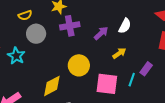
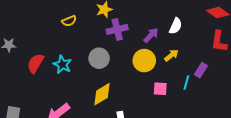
gray circle: (36, 34) -> (99, 58), moved
yellow circle: (79, 65) -> (144, 61), moved
pink square: (107, 84) -> (160, 89), size x0.6

